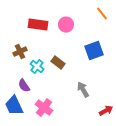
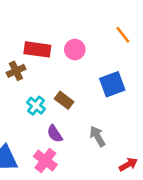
brown cross: (20, 52) -> (16, 71), moved
purple semicircle: (24, 86) -> (55, 134), moved

